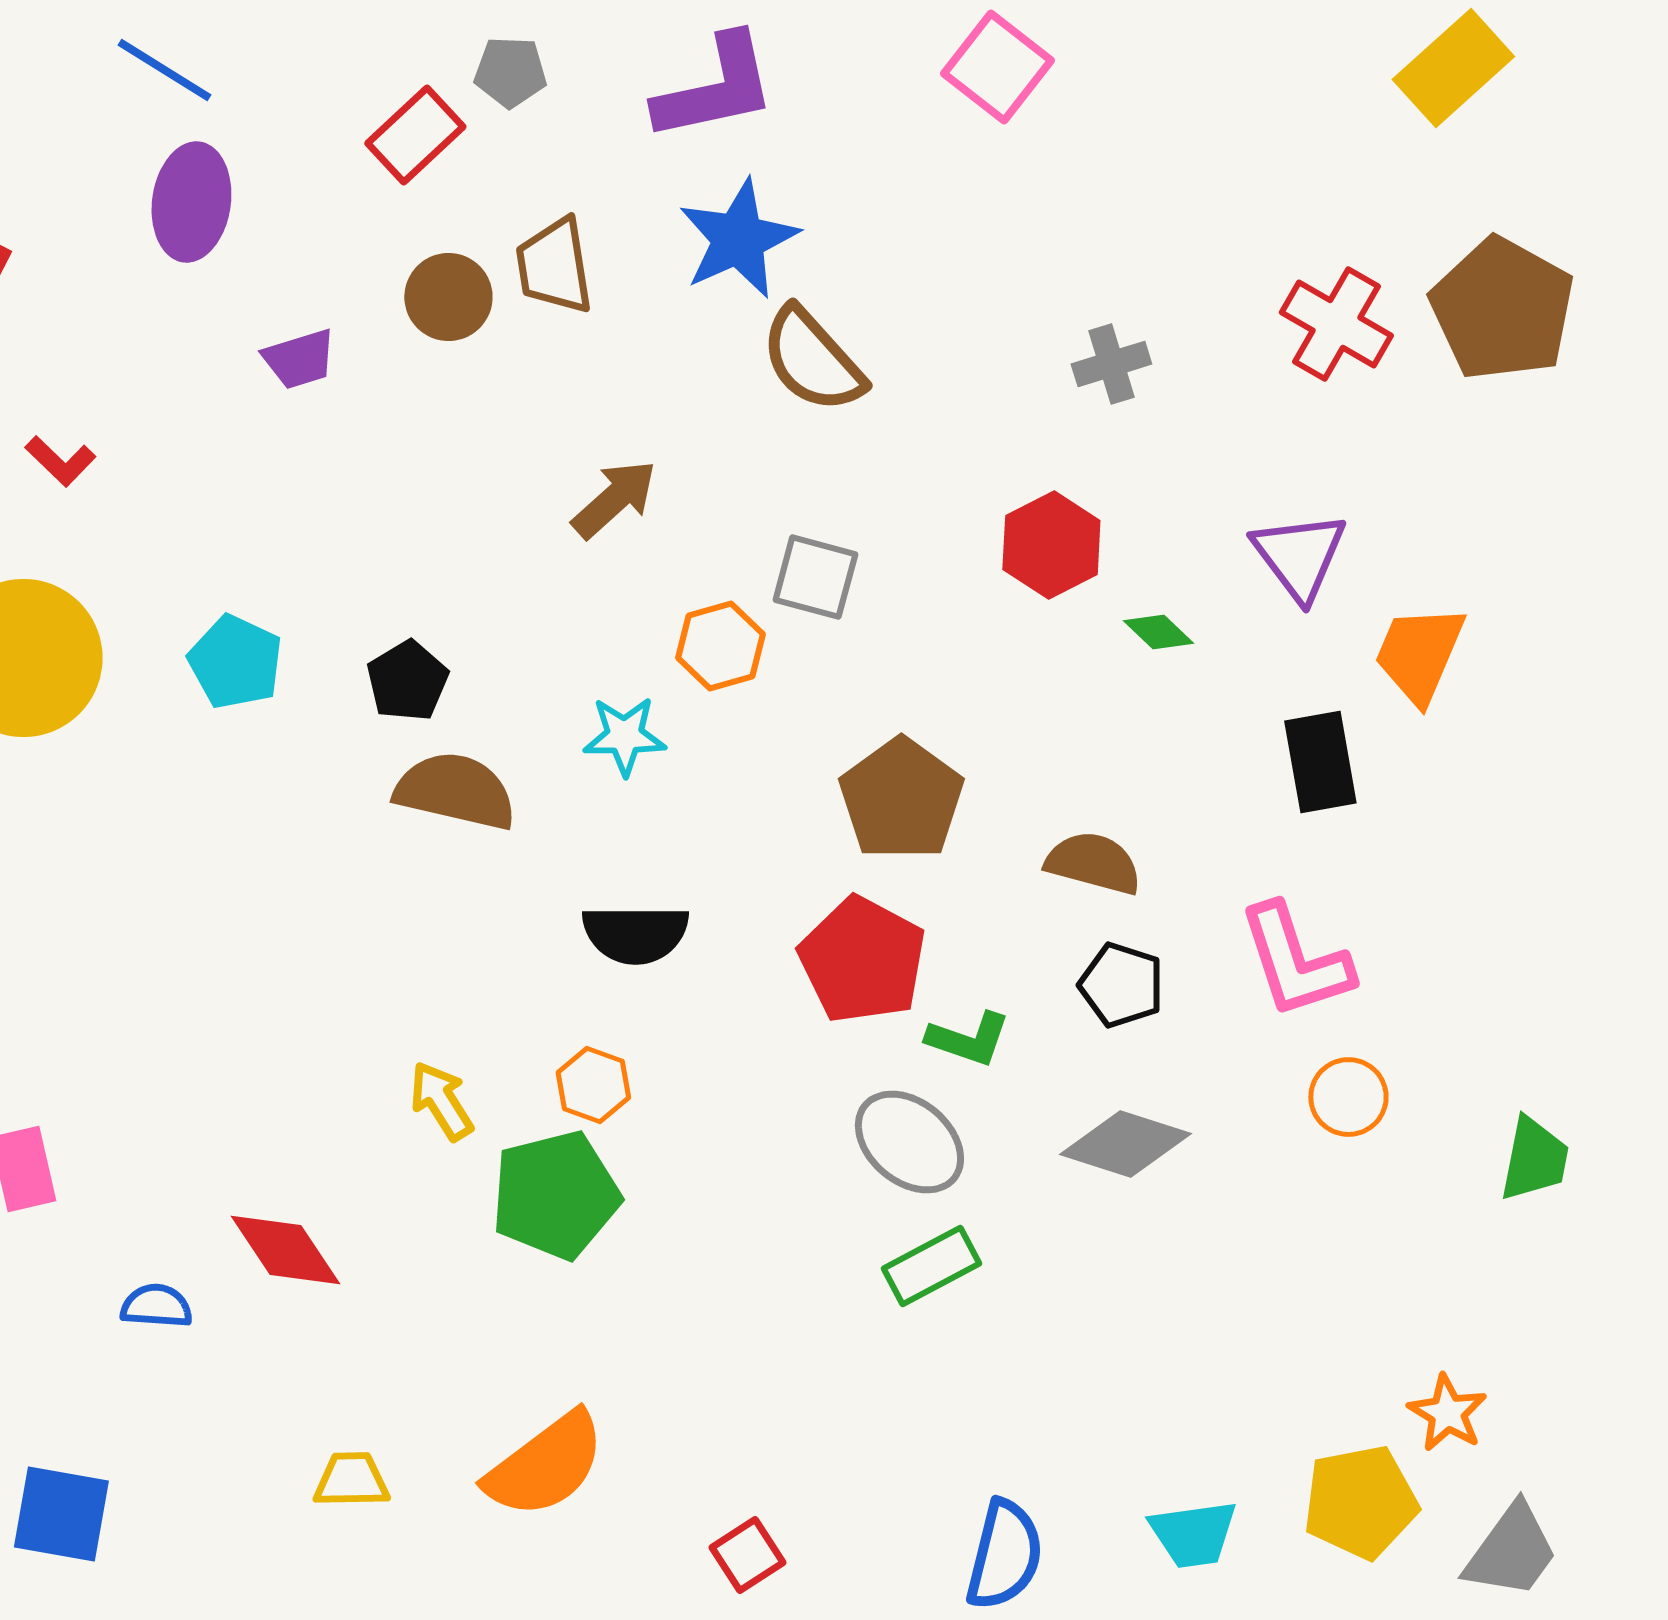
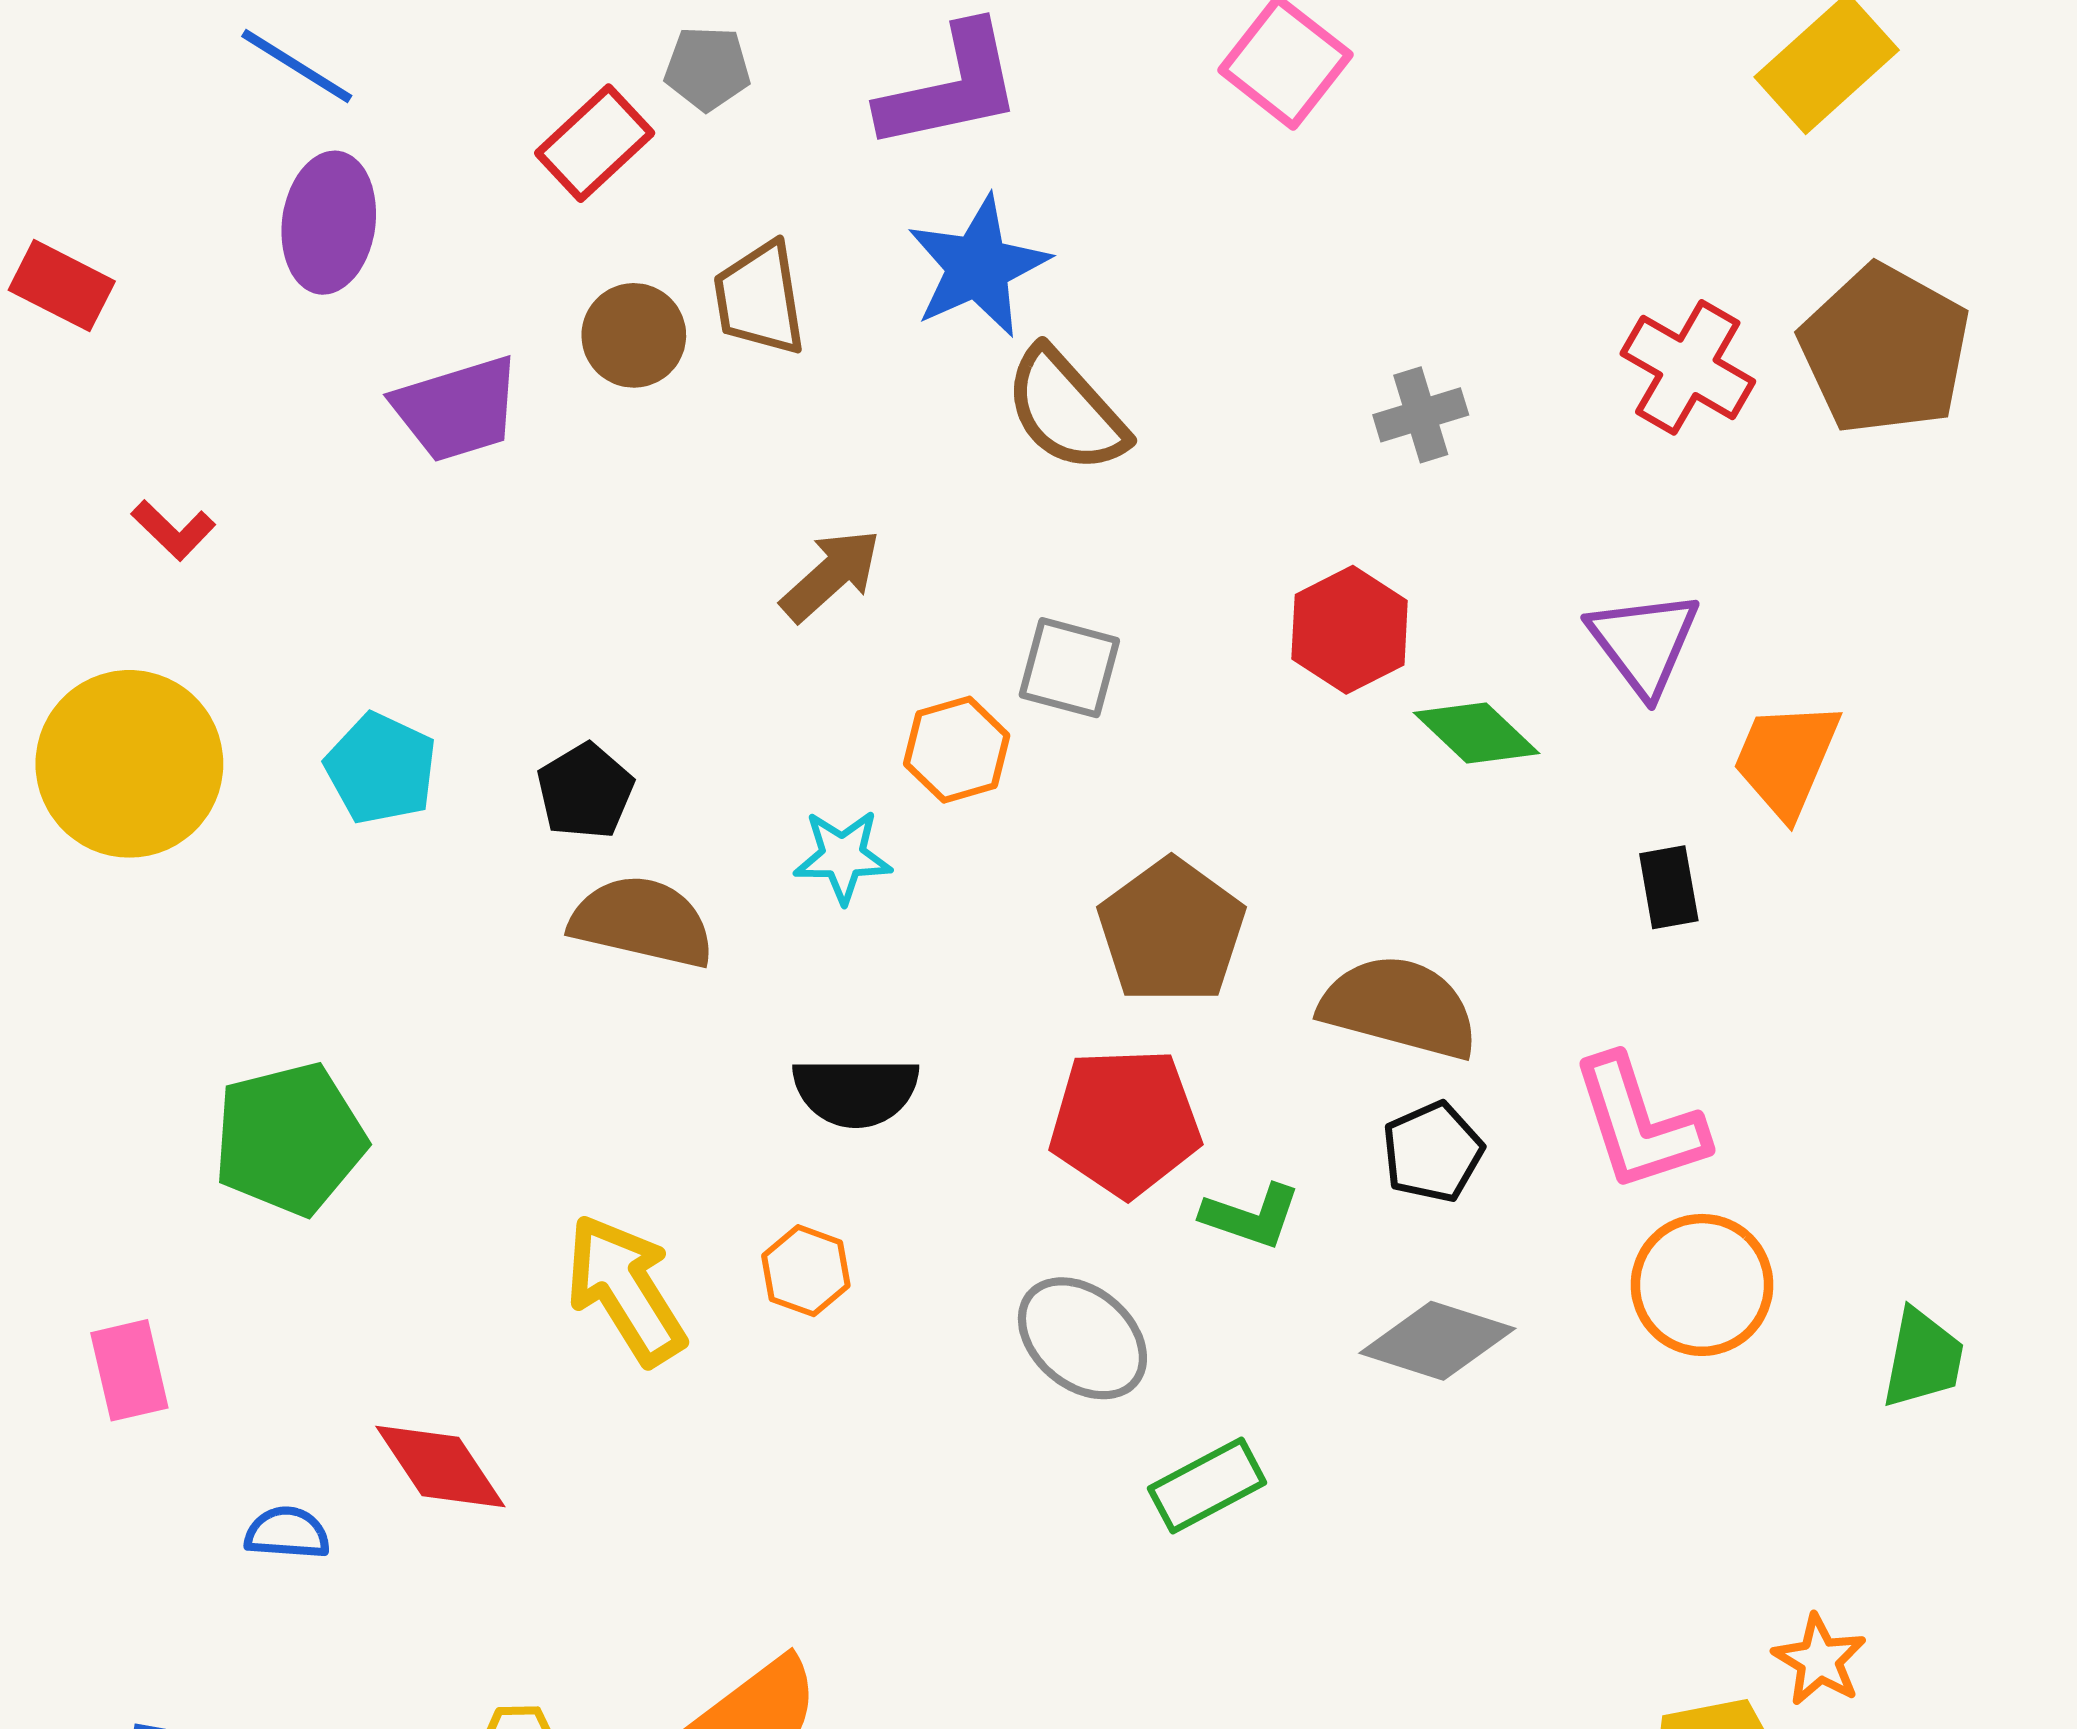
purple trapezoid: (299, 359) -> (457, 409), size x1.5
green diamond: (1158, 632) -> (1477, 733), size x1.5
black rectangle: (1320, 762) -> (1669, 887), size x0.7
brown semicircle: (1093, 863) -> (1399, 1007), size x1.4
red pentagon: (862, 960) -> (1125, 1122), turned -30
black pentagon: (1121, 985) -> (1433, 1152), turned 30
orange circle: (1348, 1097) -> (1702, 1285), size x1.5
yellow arrow: (441, 1101) -> (625, 1290), size x1.6
gray ellipse: (909, 1142) -> (1082, 1338), moved
green pentagon: (555, 1195) -> (290, 1139), moved

